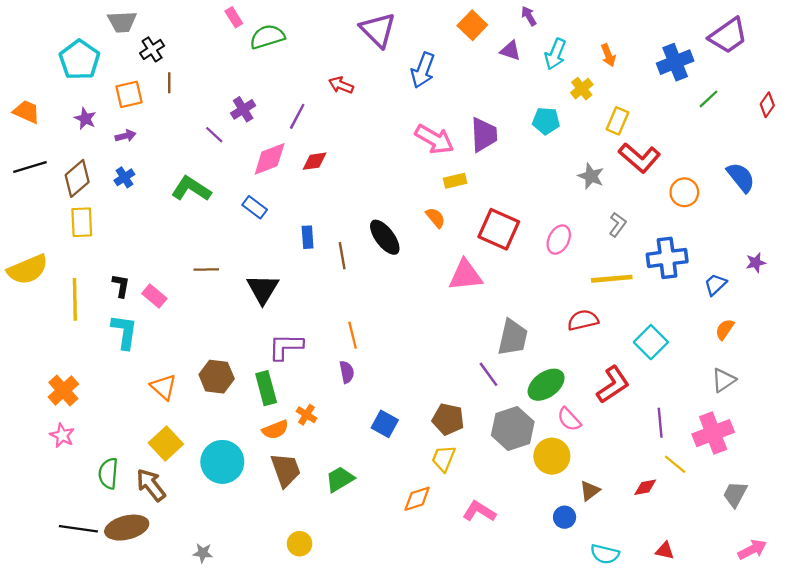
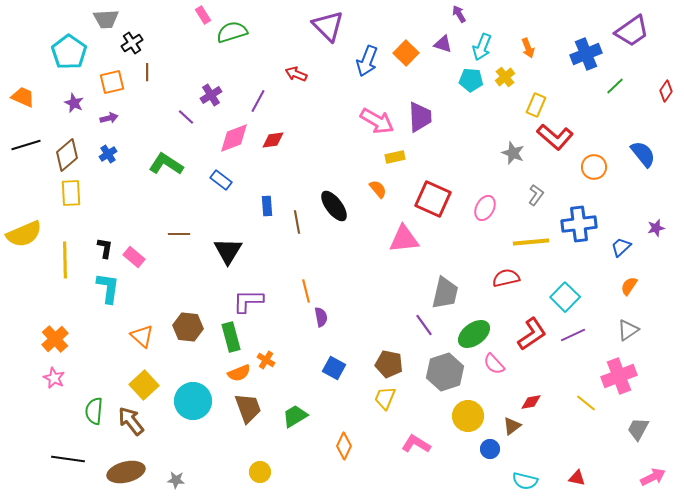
orange square: (472, 25) -> (406, 53), moved
cyan pentagon: (546, 121) -> (471, 80), moved
purple semicircle: (347, 372) -> (321, 317), moved
purple line: (660, 423) -> (573, 335), moved, turned 70
yellow circle: (552, 456) -> (468, 416), moved
red diamond: (645, 487) -> (531, 402), moved
orange diamond: (417, 499) -> (344, 446), moved, turned -48
brown ellipse: (127, 528) -> (126, 472), moved

